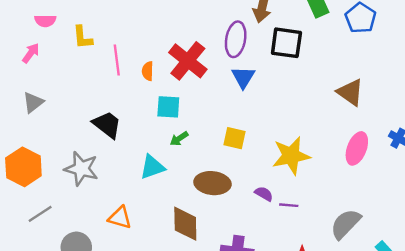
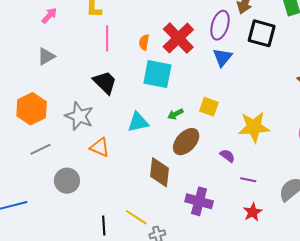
pink line: (117, 60) -> (107, 38), moved
cyan square: (168, 107) -> (157, 74), size x1.4
green arrow: (179, 139) -> (175, 114), moved
brown ellipse: (212, 183) -> (186, 142), turned -60
purple line: (289, 205) -> (248, 180), moved
orange triangle: (120, 218) -> (100, 147), moved

